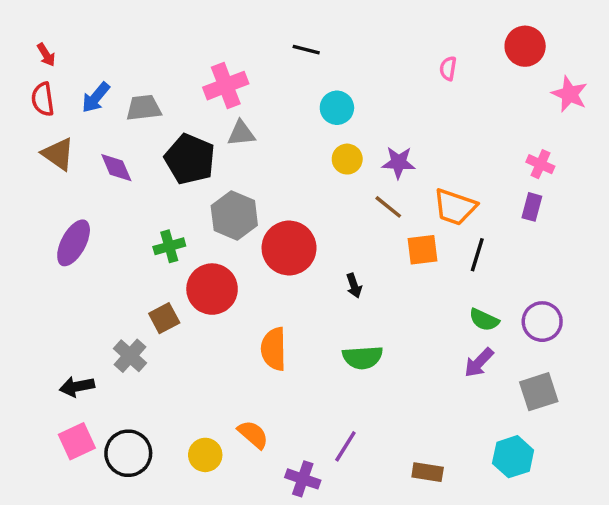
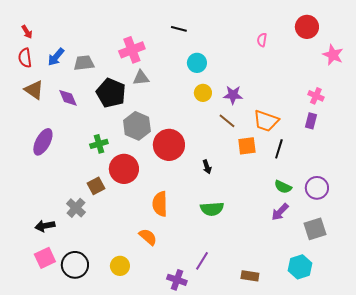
orange semicircle: (253, 434) -> (148, 237), moved

